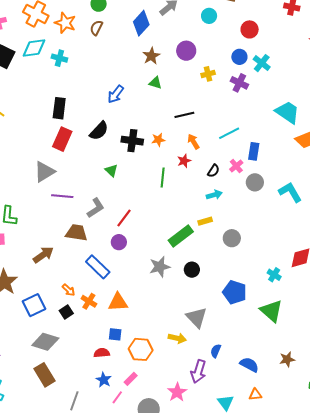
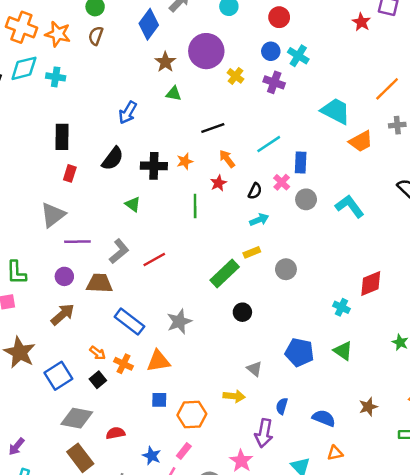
purple circle: (186, 51) -> (206, 51), size x1.5
yellow cross: (208, 74) -> (236, 76), turned -32
red rectangle: (62, 139) -> (70, 173), size x0.6
red line: (124, 218) -> (154, 259), turned 30
purple circle: (119, 242) -> (64, 276), moved
gray star: (160, 267) -> (179, 321), moved
blue pentagon: (235, 292) -> (299, 352), moved
green triangle: (271, 311) -> (343, 351), size x0.7
gray triangle: (197, 317) -> (254, 369), size x0.6
red semicircle: (102, 353) -> (115, 433), moved

